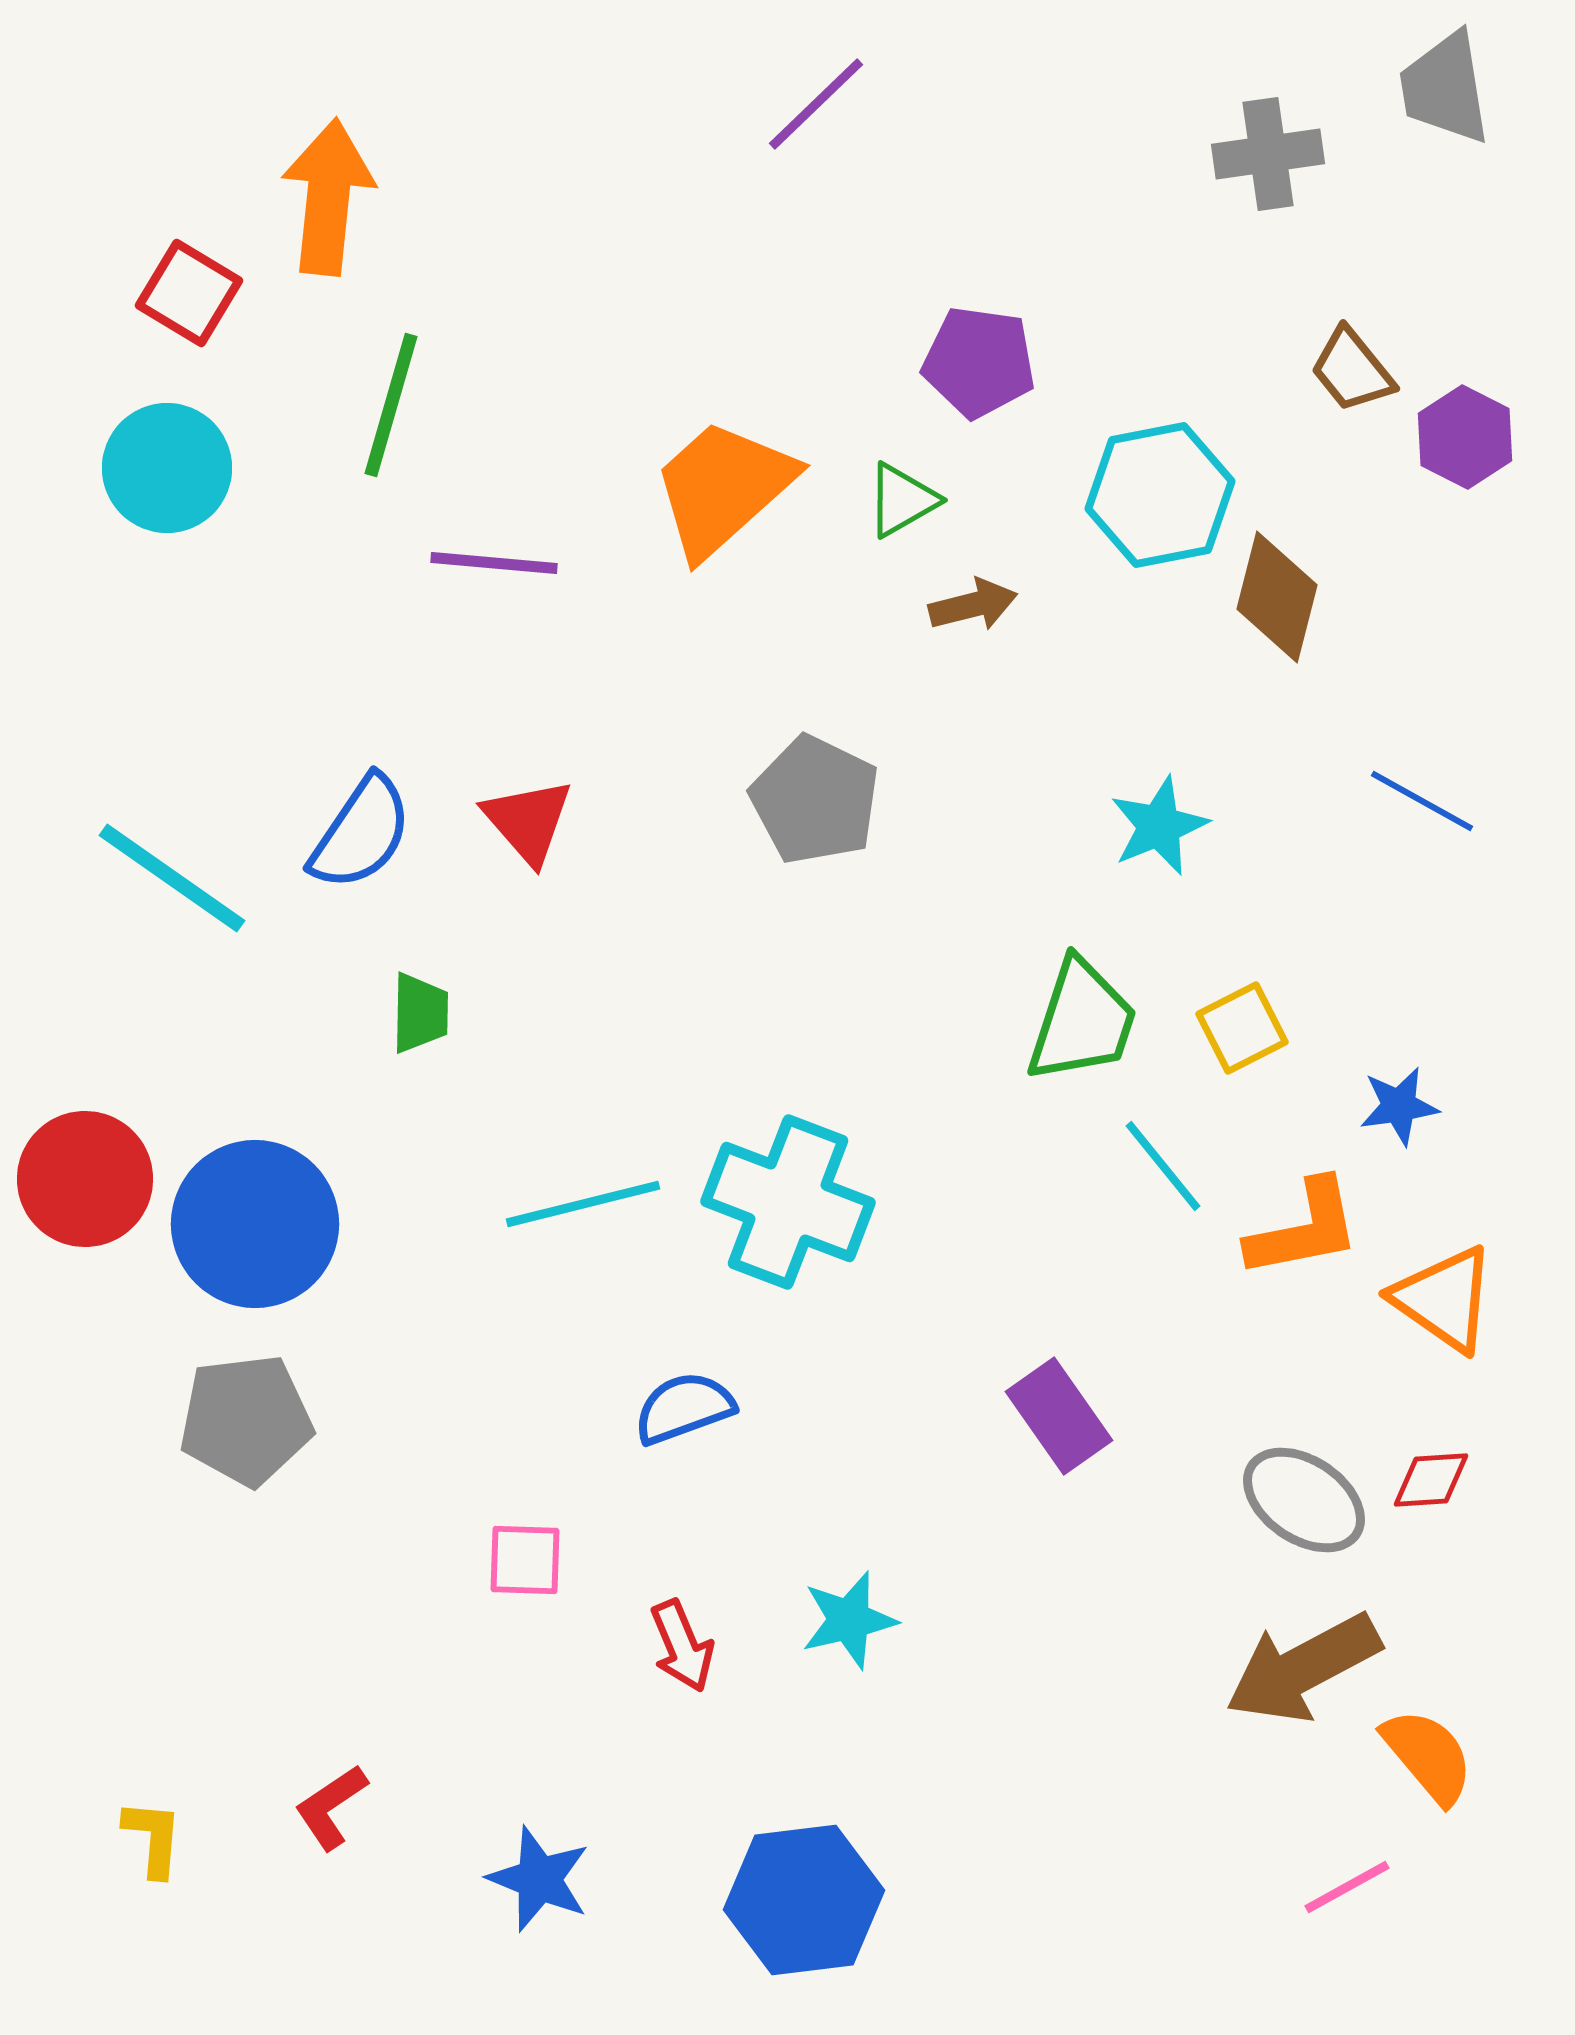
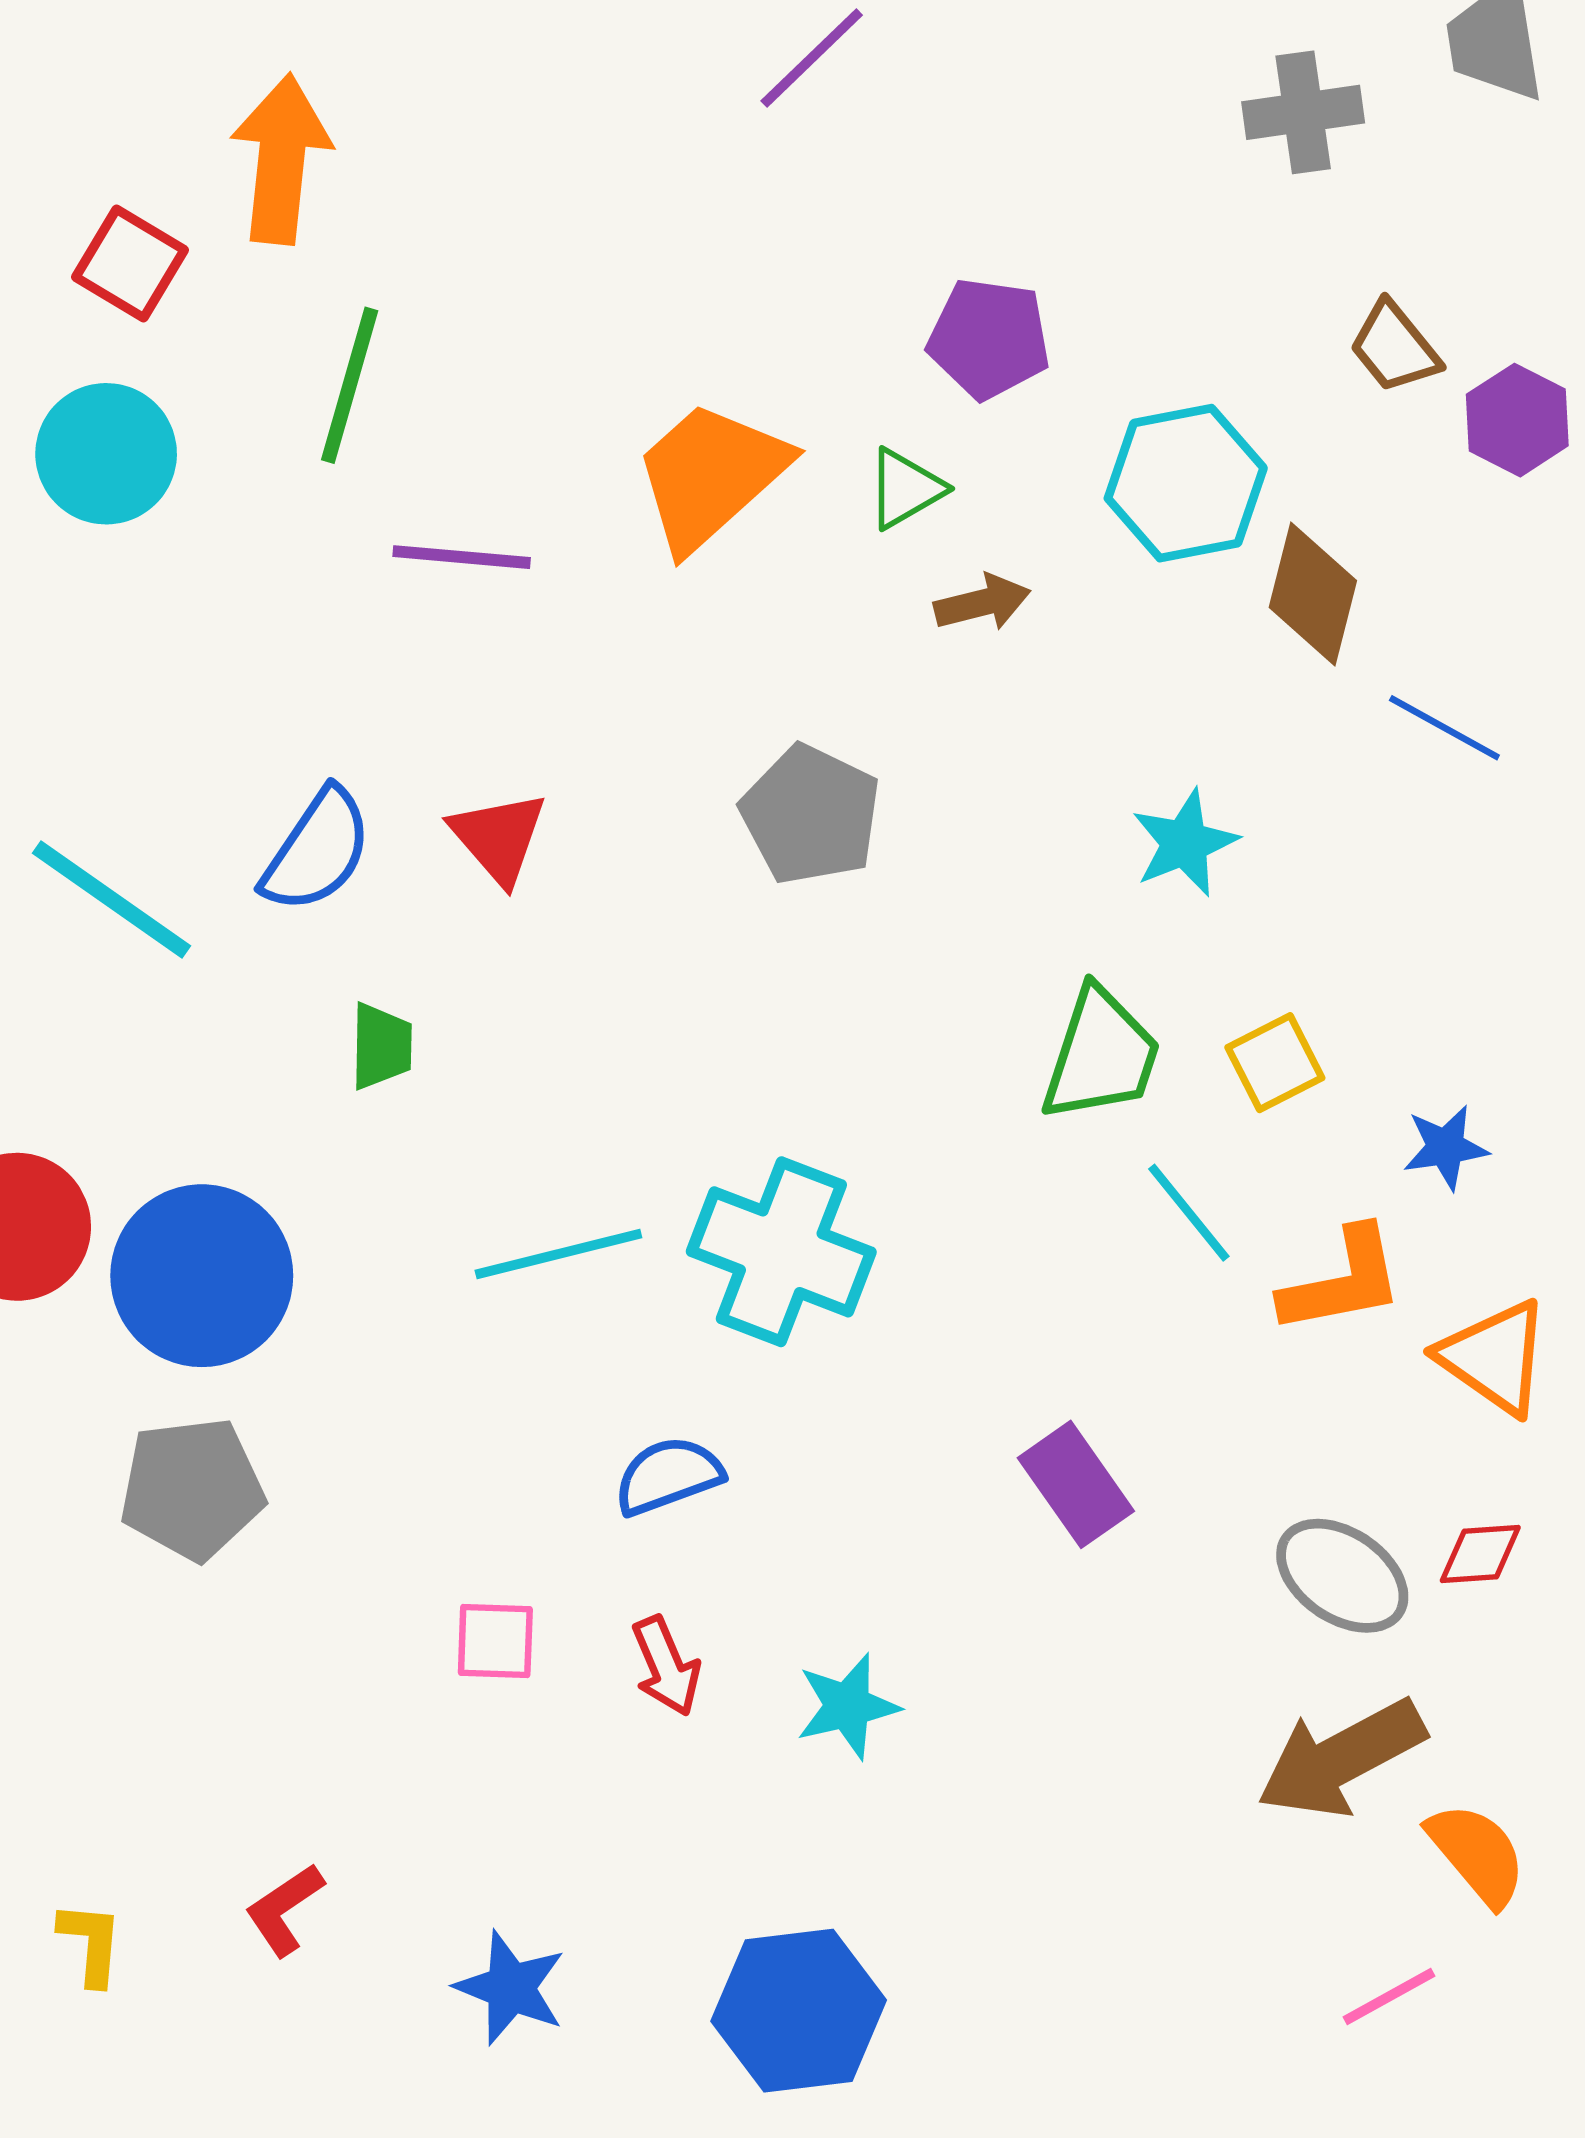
blue line: (1422, 801) -> (1444, 728), moved
red arrow: (682, 1646) -> (666, 1666), moved

